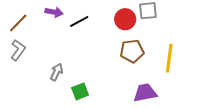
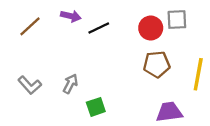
gray L-shape: (18, 50) -> (30, 85), moved, turned 100

